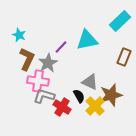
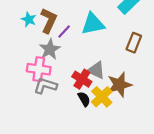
cyan star: (19, 35) -> (29, 19), moved
brown L-shape: (27, 59) -> (49, 20), moved
black semicircle: (79, 96) -> (84, 99), moved
red cross: (62, 107) -> (82, 79), moved

